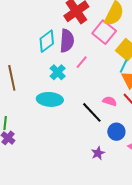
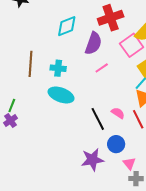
cyan diamond: (47, 41) -> (67, 26), moved
cyan cross: (58, 72) -> (58, 68), moved, turned 35
purple star: (98, 153) -> (92, 160), size x1.6

